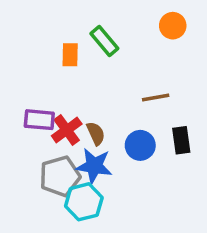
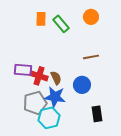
orange circle: (173, 26) -> (91, 17), moved
orange rectangle: (70, 55) -> (41, 19), moved
red cross: (67, 130) -> (39, 76), turned -36
black rectangle: (181, 140) -> (97, 114), moved

